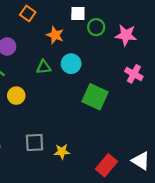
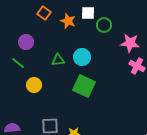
orange star: (55, 35) -> (68, 21), moved
pink star: (126, 35) -> (130, 43), moved
green square: (95, 97) -> (84, 86), moved

